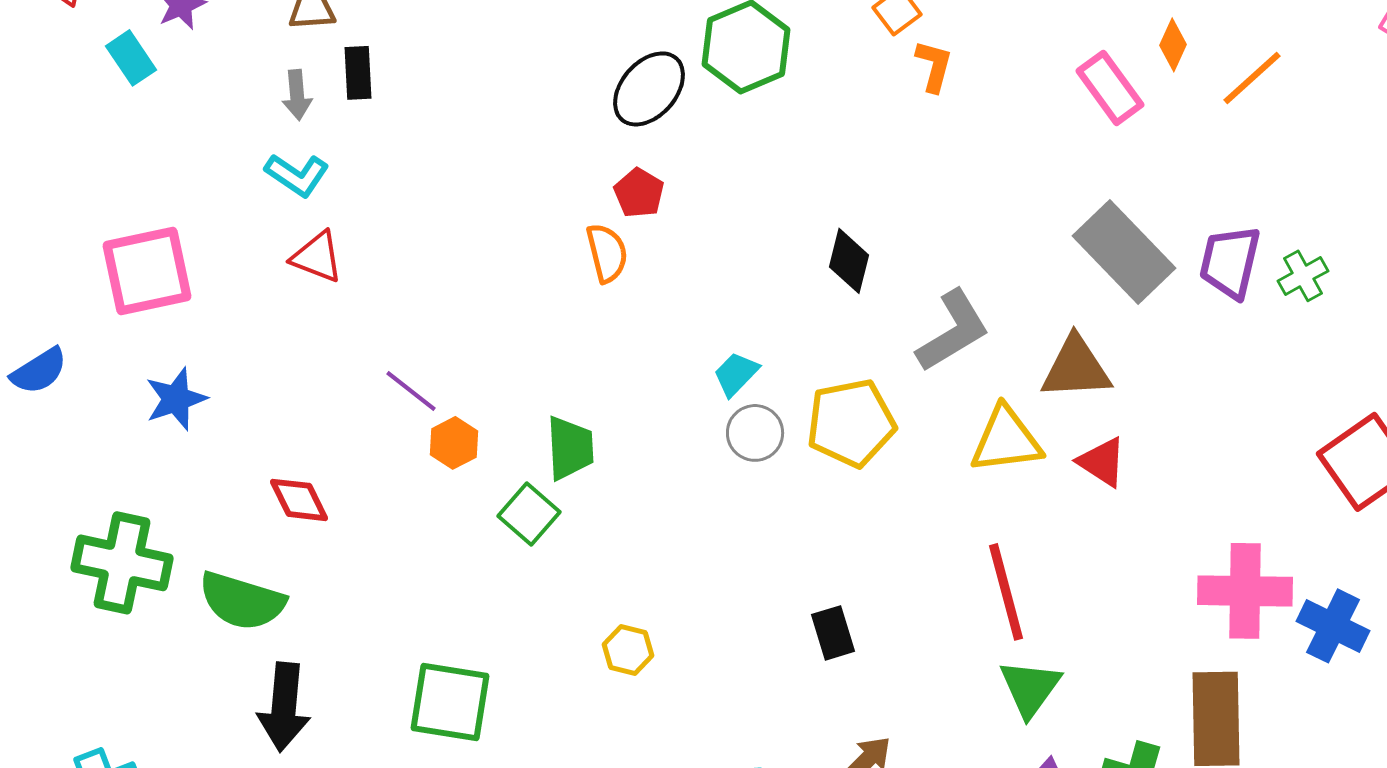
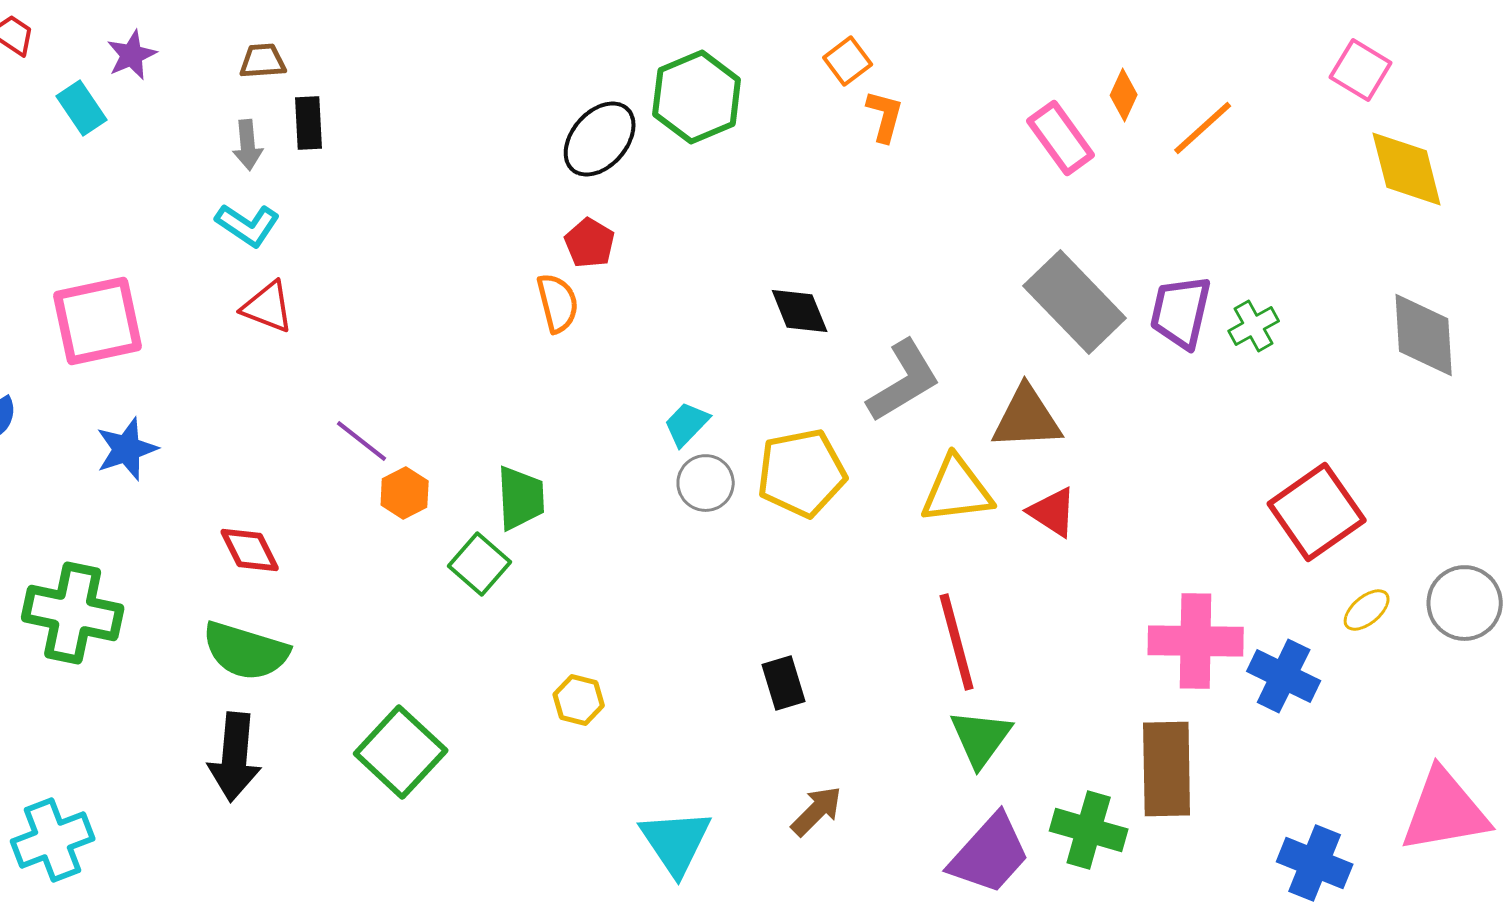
black diamond: (849, 261) -> (800, 311), turned -36
green semicircle: (242, 601) -> (246, 651), moved
green square: (450, 702) -> (401, 752), turned 34

